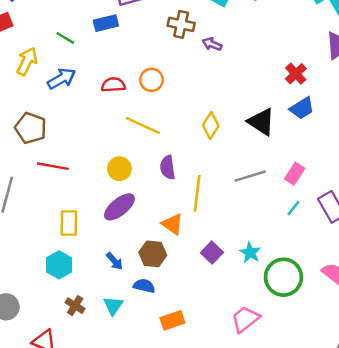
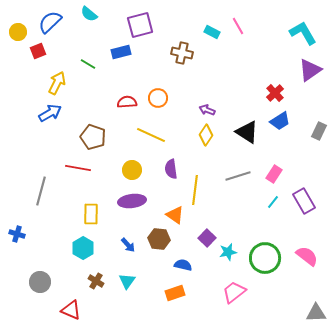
purple arrow: (212, 44) -> (207, 110), moved
blue arrow: (61, 79) -> (50, 113), moved
brown pentagon: (31, 128) -> (93, 137), moved
purple ellipse: (119, 207) -> (132, 201), turned 32
cyan star: (250, 253) -> (228, 252), moved, turned 30
blue semicircle: (144, 286) -> (183, 265), moved

